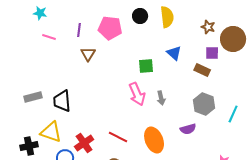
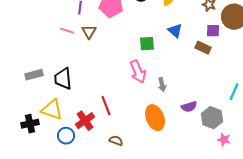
pink line: (49, 37) -> (67, 31), moved
gray arrow: (161, 98) -> (162, 85), moved
gray hexagon: (204, 104) -> (212, 118), moved
red line: (118, 137) -> (106, 106), moved, turned 42

